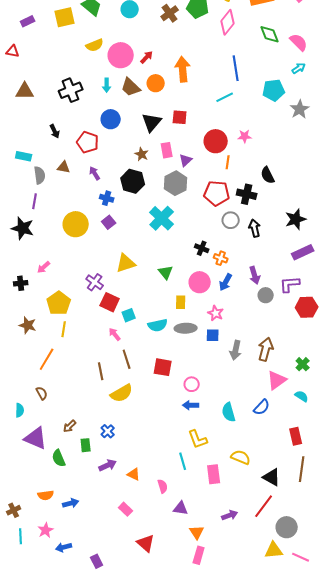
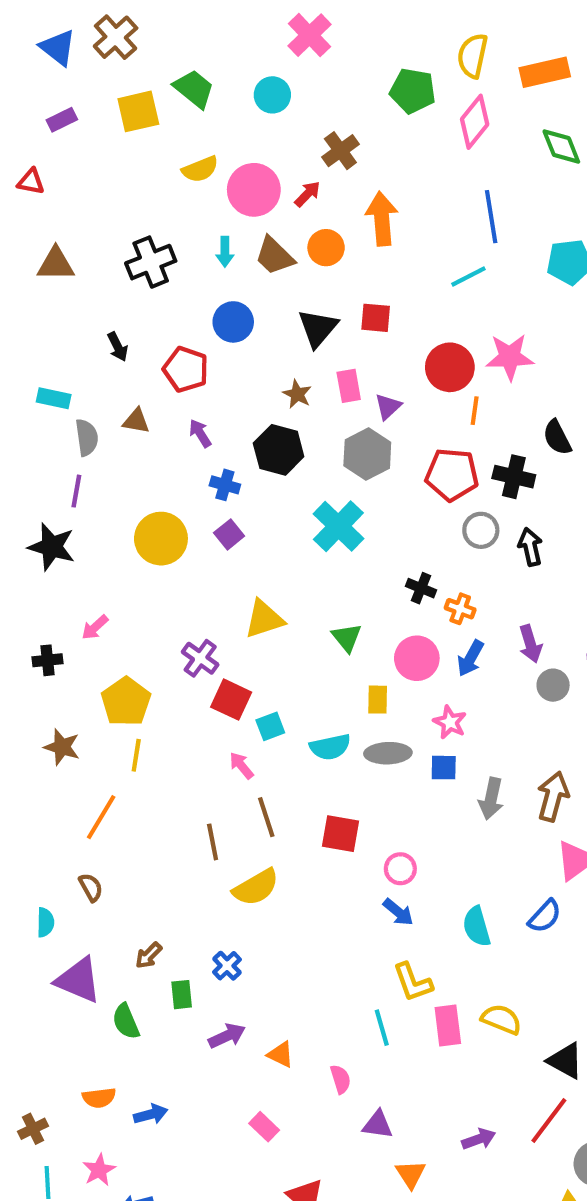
brown cross: (170, 13) -> (340, 151), moved
pink star: (245, 136) -> (510, 357), size x1.6
blue arrow: (191, 405) -> (398, 912), turned -140
pink rectangle: (214, 474) -> (448, 1026), moved

